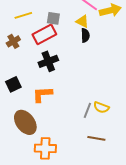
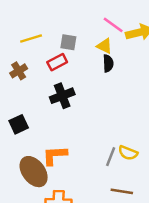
red rectangle: (44, 34) -> (57, 62), size x0.7
orange L-shape: (42, 94) -> (55, 155), moved

